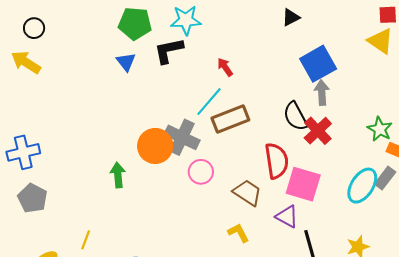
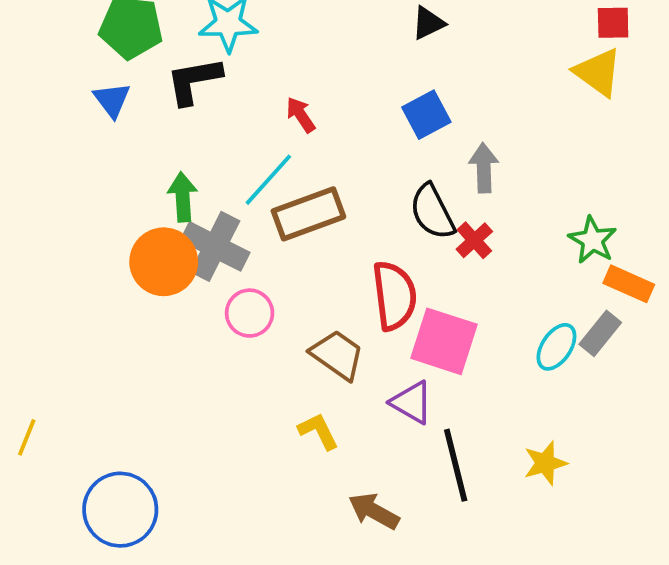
blue square: (318, 64) -> (426, 115), moved, size x0.7
red cross: (318, 131) -> (474, 240), size x0.7
green arrow: (118, 175) -> (183, 197), moved
cyan ellipse: (362, 186) -> (556, 347), size x0.7

